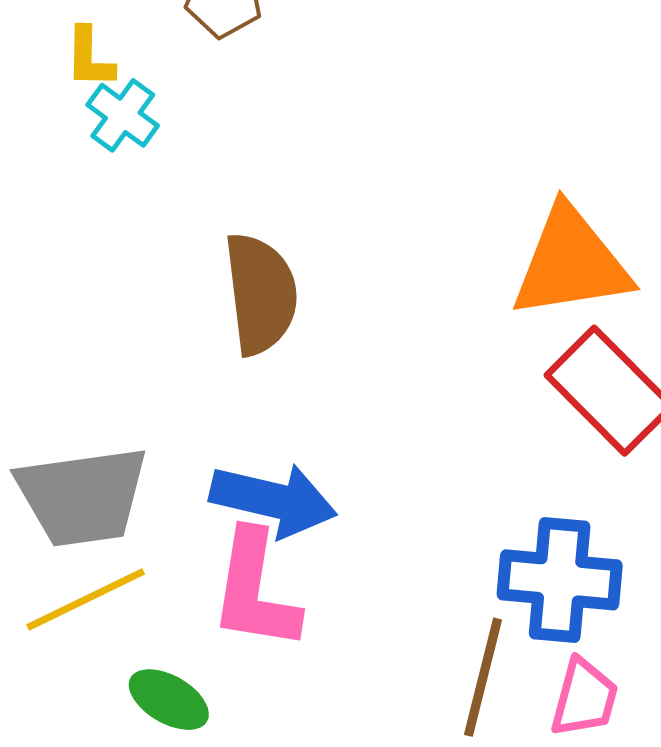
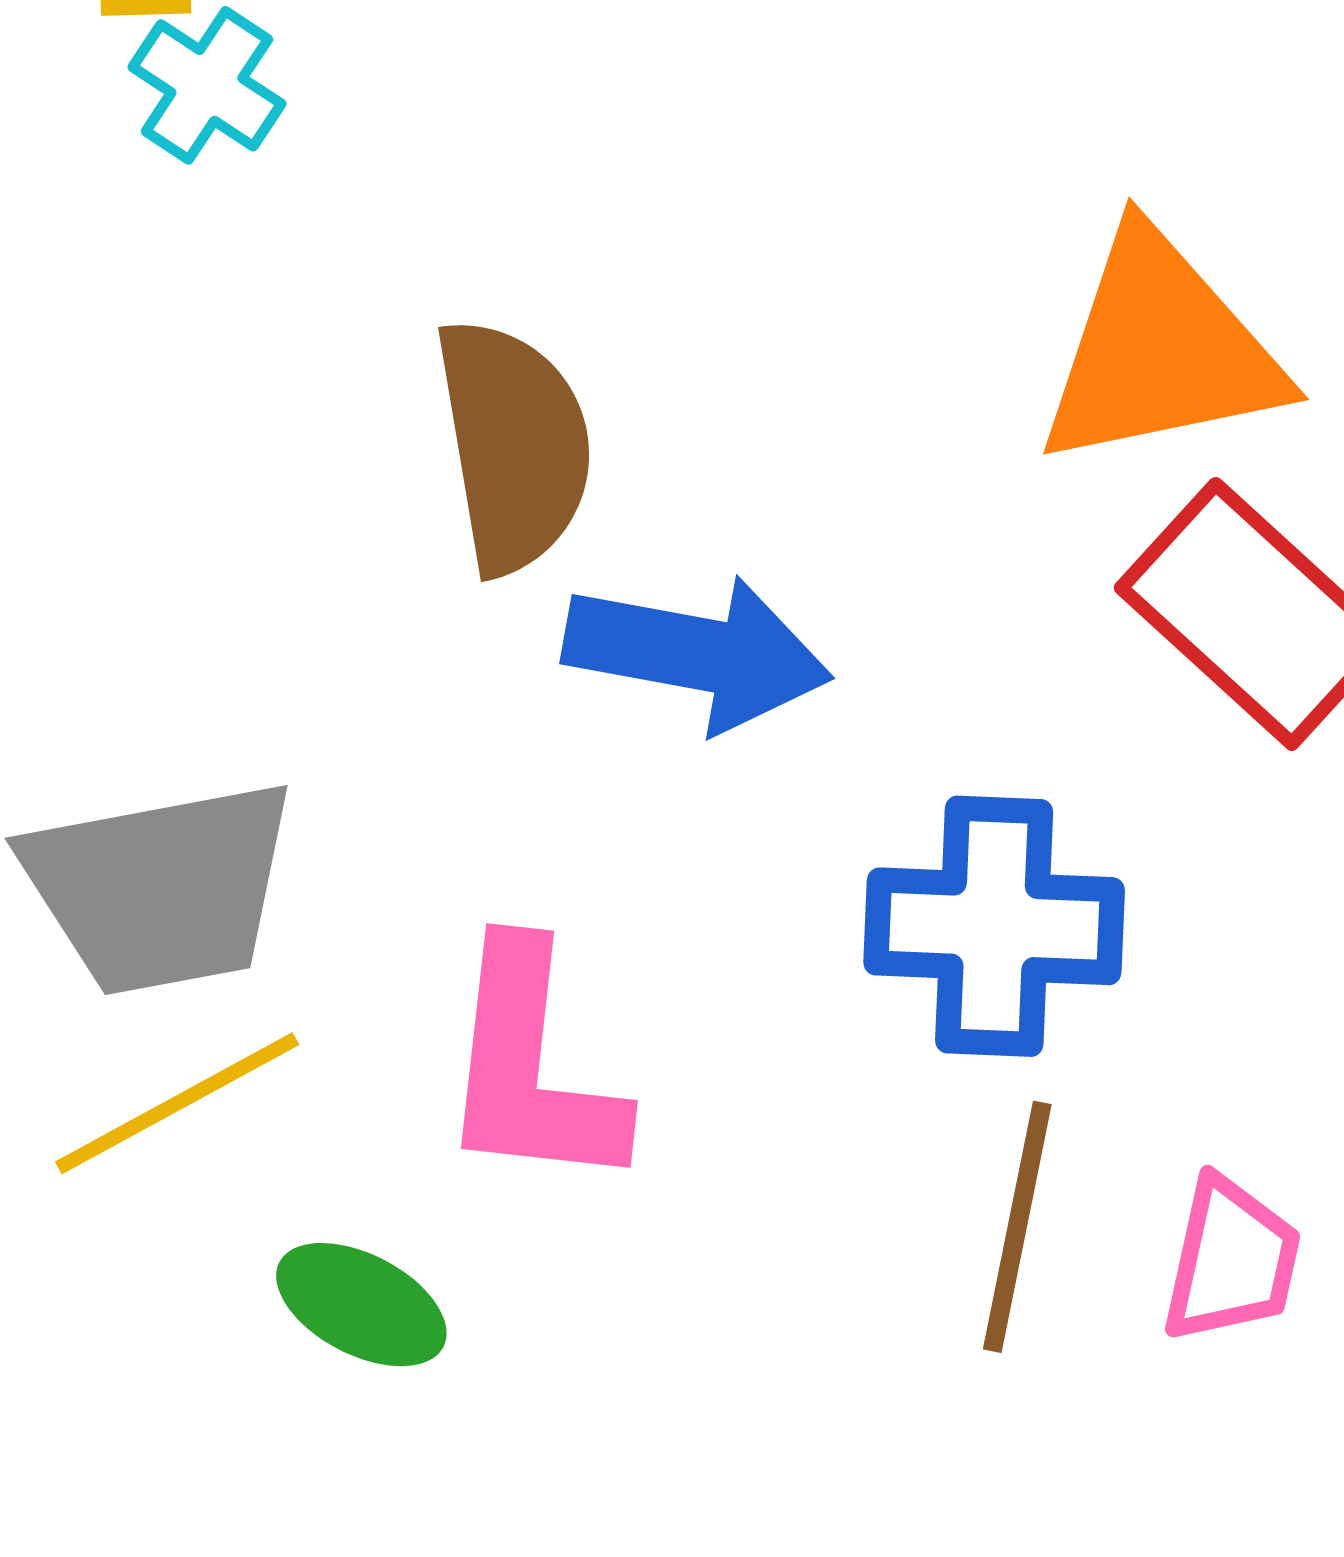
blue arrow: (273, 500) -> (698, 653), moved
blue cross: (560, 580) -> (994, 926), moved

